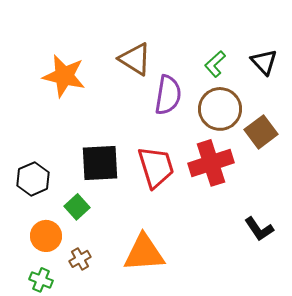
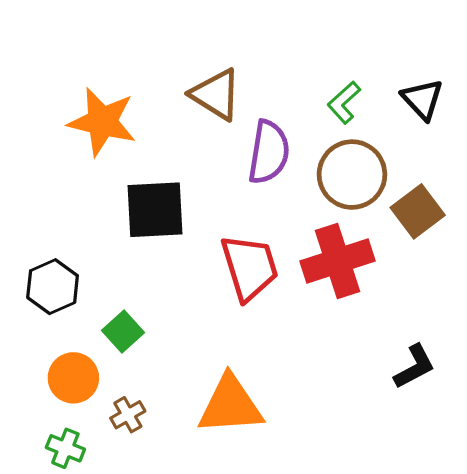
black square: (100, 163) -> (155, 210), moved
black L-shape: (259, 229) -> (414, 367), turned -84

